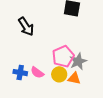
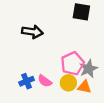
black arrow: (26, 27) -> (32, 32), turned -48
blue cross: (20, 73) -> (27, 81), turned -32

